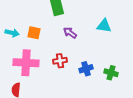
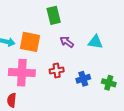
cyan triangle: (104, 26) -> (95, 42), moved
orange square: (34, 33) -> (30, 42), size x1.5

